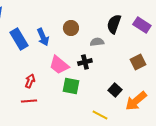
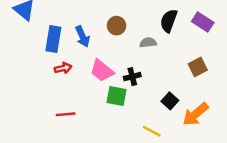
blue rectangle: (19, 39) -> (53, 39), turned 40
black cross: (85, 62) -> (132, 77), moved
red arrow: (30, 81) -> (63, 68), moved, turned 56

